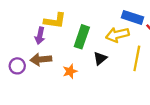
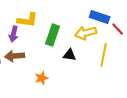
black triangle: (100, 58) -> (70, 55), turned 48
orange star: (70, 71) -> (42, 78), moved

